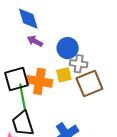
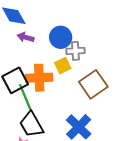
brown square: (89, 83) -> (93, 84), moved

